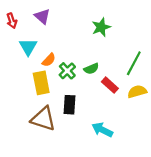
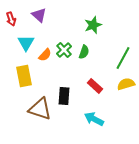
green semicircle: (91, 69) -> (84, 52), moved, turned -48
green cross: (67, 71) -> (64, 50), moved
yellow rectangle: (41, 83) -> (24, 76), moved
red rectangle: (110, 85) -> (95, 86), moved

